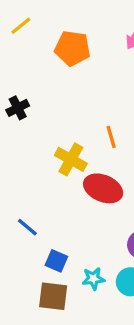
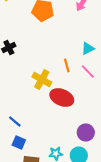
blue square: (56, 261) -> (19, 142), moved

